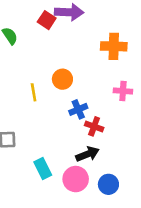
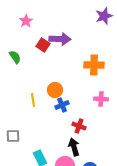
blue cross: (78, 109) -> (62, 105), moved
black arrow: (87, 154) -> (74, 147), turned -84

